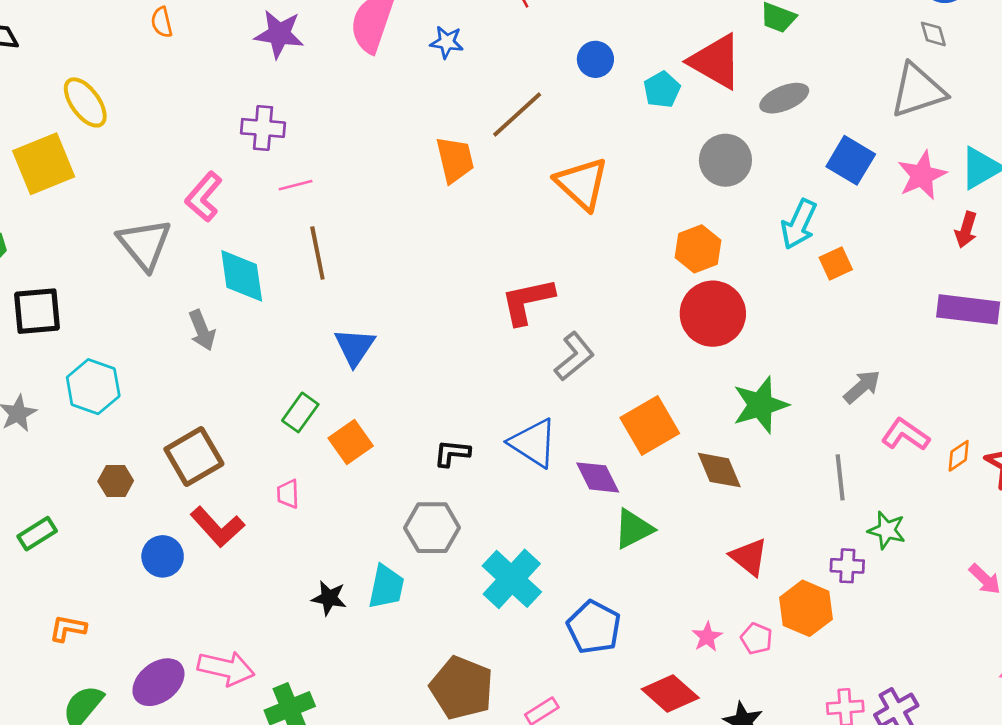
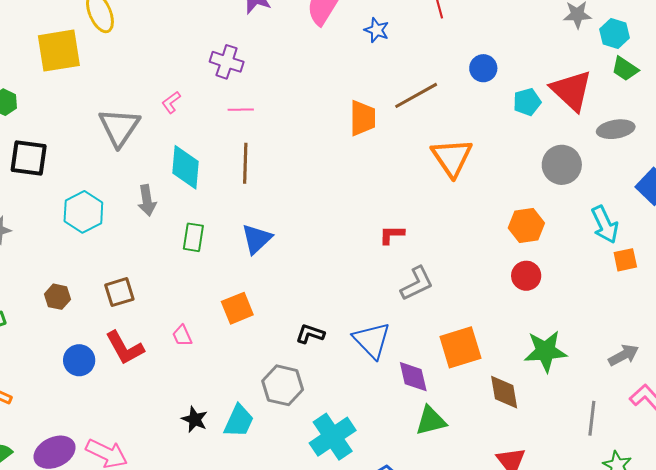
pink L-shape: (204, 197) -> (171, 102), size x0.6
cyan arrow: (799, 224) -> (605, 225), turned -63
red L-shape: (527, 301) -> (392, 235), size x0.6
red circle: (713, 314) -> (526, 276), size x0.6
cyan hexagon: (93, 387) -> (83, 212), moved
green rectangle: (300, 412) -> (193, 237), moved, turned -40
brown square: (194, 456) -> (119, 292), size x0.7
pink trapezoid: (288, 494) -> (182, 336), turned -35

